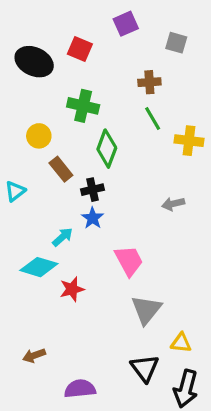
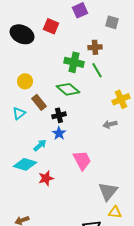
green cross: (83, 106) -> (74, 62), moved
yellow cross: (189, 141) -> (121, 99), moved, turned -30
green diamond: (107, 149) -> (68, 89), turned -70
cyan triangle: (15, 191) -> (19, 113), moved
gray triangle: (146, 310) -> (108, 191), moved

